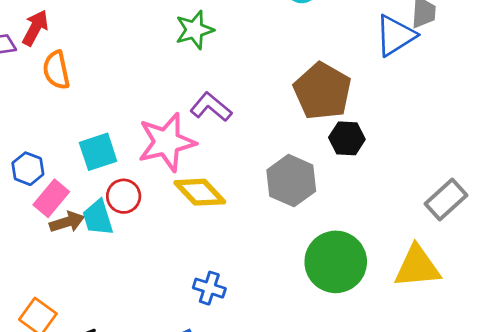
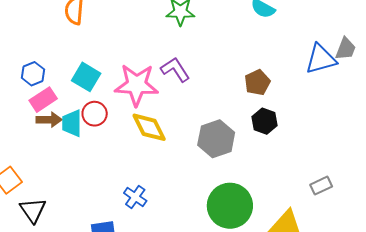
brown pentagon: (322, 91) -> (257, 82), size x0.6
cyan square: (98, 152) -> (86, 77), turned 32
gray rectangle: (446, 200) -> (321, 186), size x0.7

